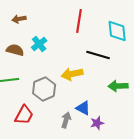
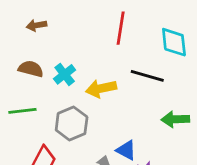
cyan cross: (39, 44) -> (65, 74), moved
yellow arrow: (72, 74) -> (101, 88), moved

